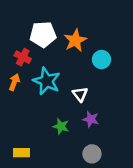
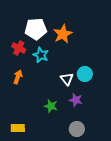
cyan circle: (102, 60) -> (85, 74), moved
cyan star: (47, 81) -> (41, 55), moved, size x0.7
orange arrow: (14, 82) -> (18, 77), moved

